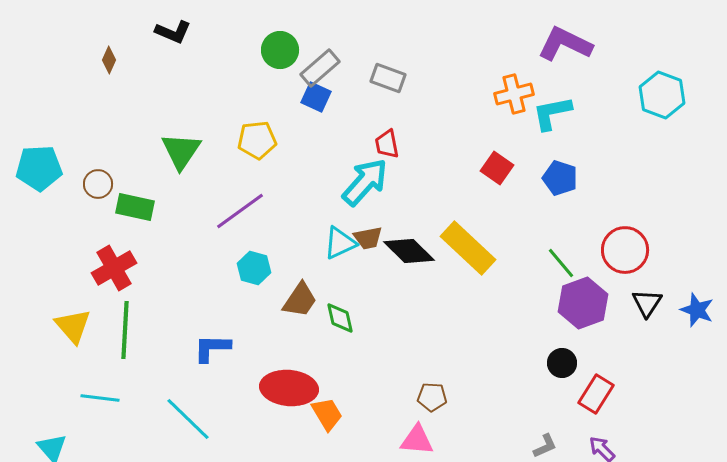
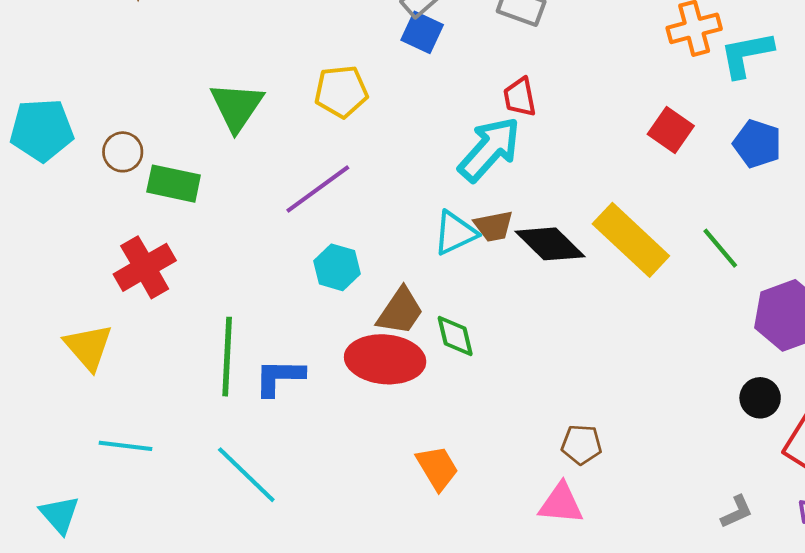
green line: (561, 263) -> (720, 248), moved
green line: (125, 330) -> (227, 357), moved
red ellipse: (289, 388) -> (385, 359), moved

